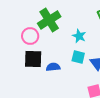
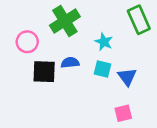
pink circle: (30, 36) -> (27, 42), moved
blue semicircle: (53, 67) -> (70, 63), moved

